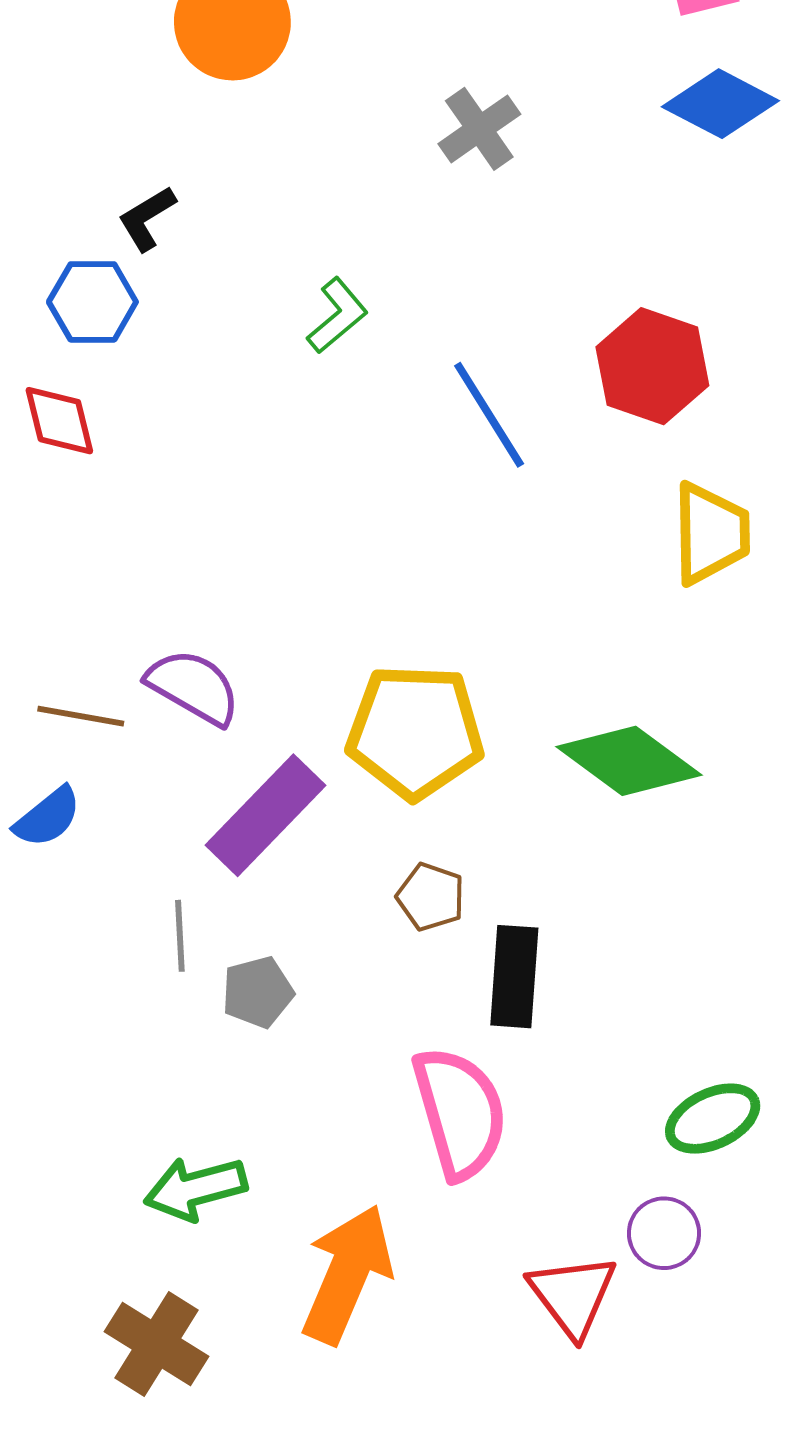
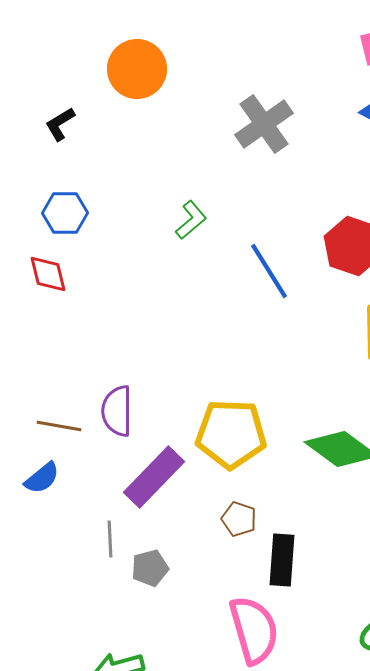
gray cross: (479, 129) -> (264, 124), size x1.4
black L-shape: (147, 218) -> (60, 124), moved
purple semicircle: (194, 687) -> (117, 411), turned -120

